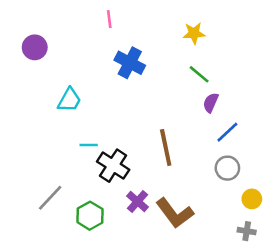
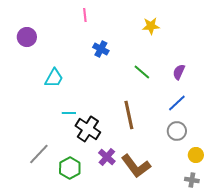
blue cross: (130, 63) -> (101, 49), size x0.7
green line: (199, 74) -> (142, 72), moved
purple semicircle: (211, 103) -> (179, 72), moved

